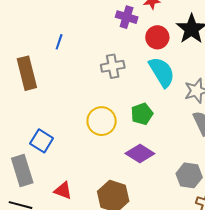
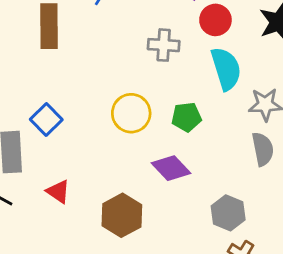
red circle: (157, 37) -> (215, 20), moved

